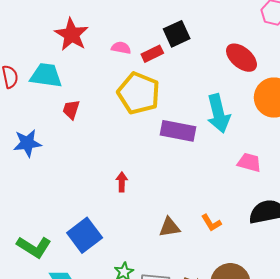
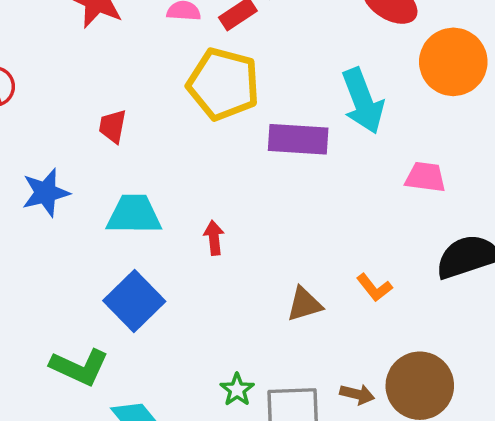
cyan trapezoid: (46, 75) -> (134, 215), moved
blue square: (85, 235) -> (134, 301), moved

